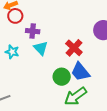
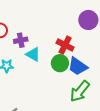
green circle: (62, 77) -> (60, 63), moved

